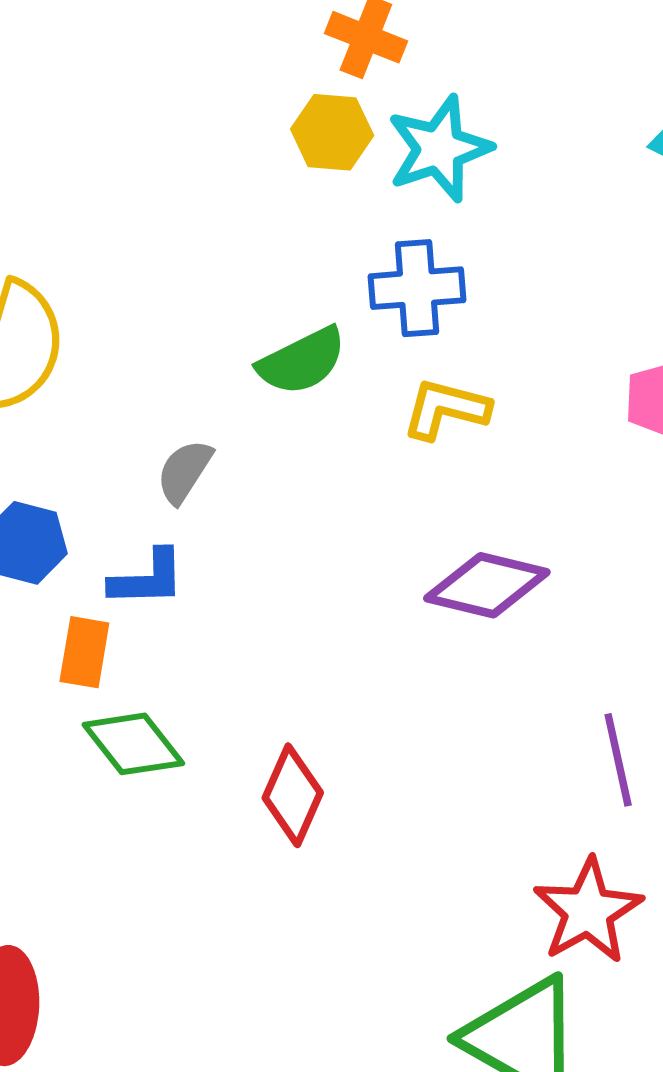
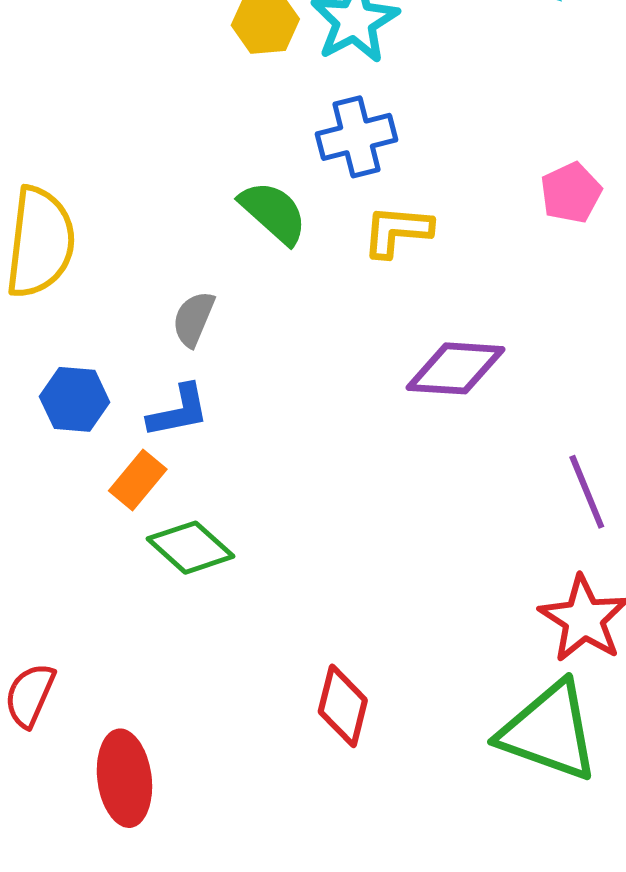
green semicircle: (302, 361) -> (273, 212), turned -102
orange rectangle: (84, 652) -> (138, 480), turned 40
red diamond: (293, 795) -> (343, 706), moved

